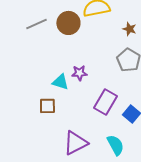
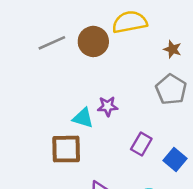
purple rectangle: (105, 102) -> (141, 144), size x0.7
brown square: (47, 106) -> (66, 149), size x1.4

